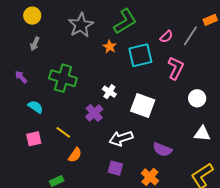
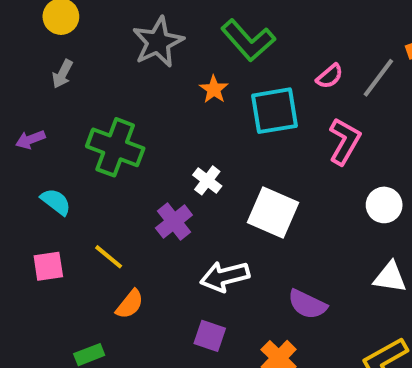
green L-shape: (125, 21) -> (248, 40), turned 76
purple arrow: (21, 77) -> (30, 140), turned -72

